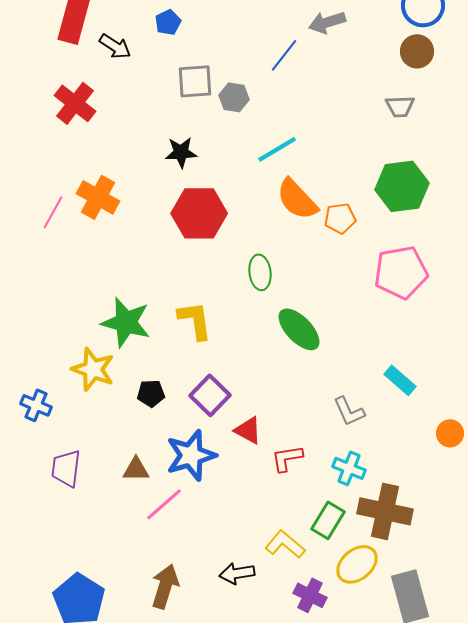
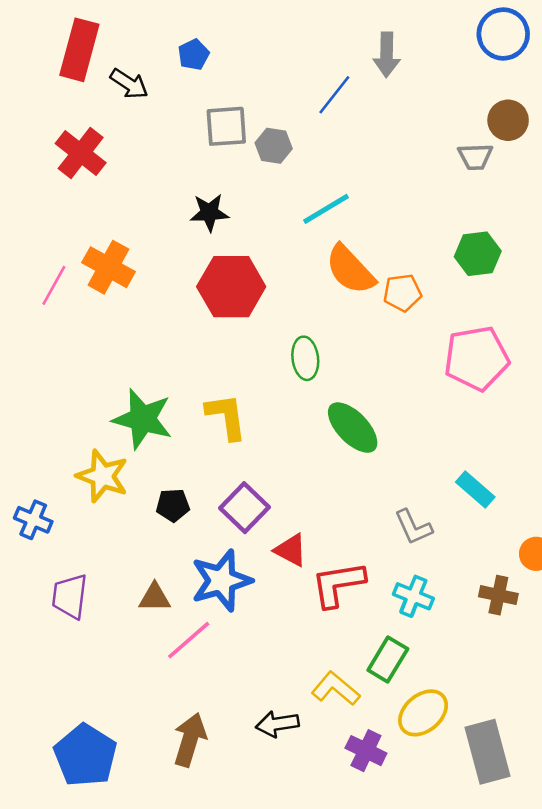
gray arrow: (327, 22) -> (387, 55), turned -72
brown circle: (417, 51) -> (508, 120), moved
green hexagon: (402, 186) -> (478, 254), size x0.7
red L-shape: (287, 458) -> (338, 584), size x1.4
brown cross: (385, 511) -> (498, 595), moved, size x0.6

